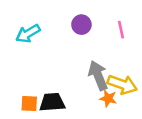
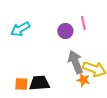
purple circle: (81, 25) -> (65, 31), moved
pink line: (121, 30) -> (83, 23), moved

